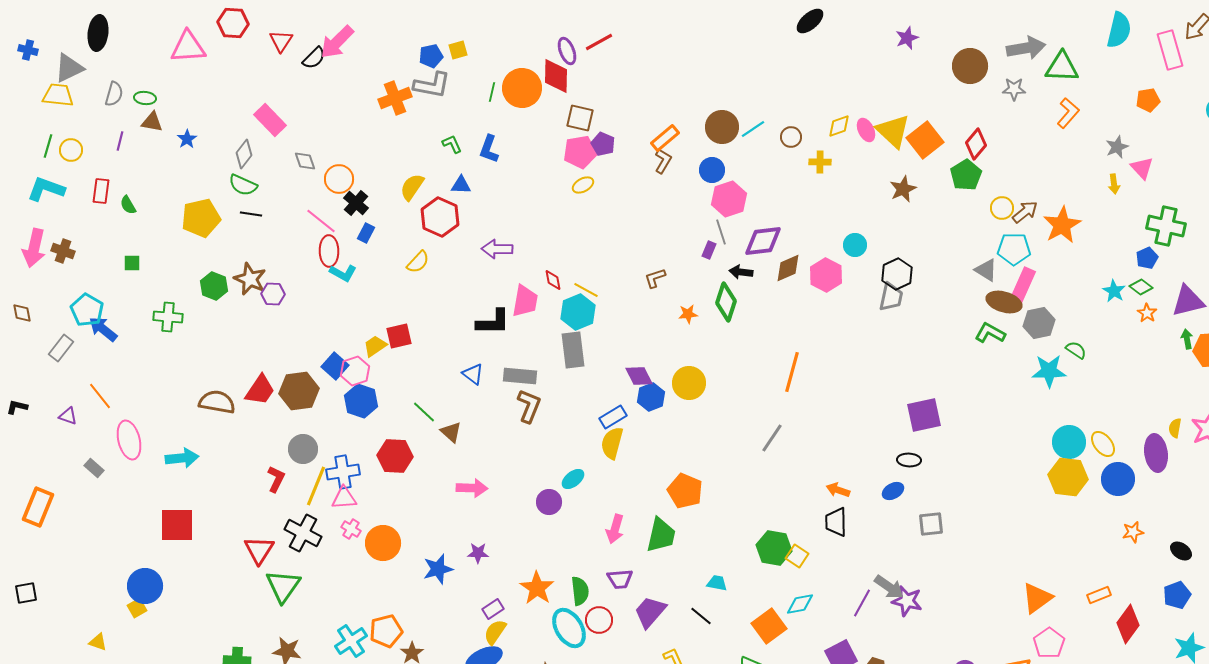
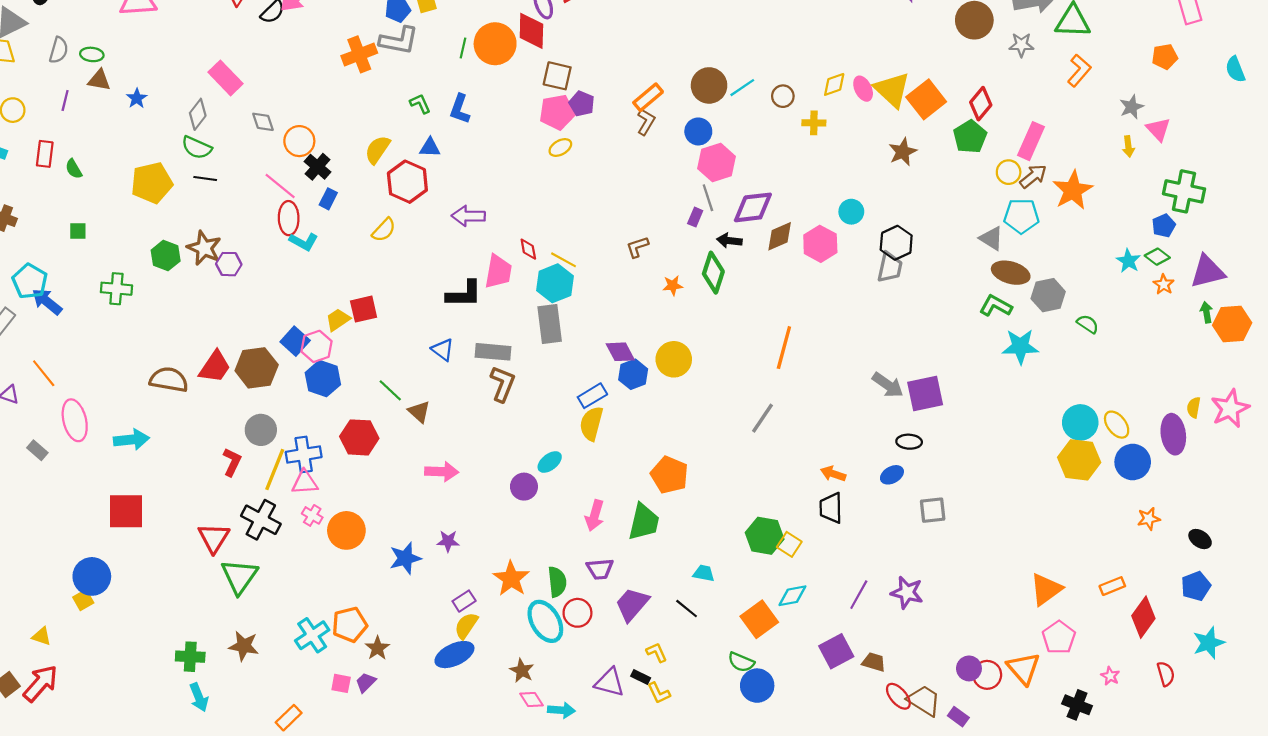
pink rectangle: (1023, 285) -> (1031, 141), moved
cyan star: (1049, 371) -> (1020, 346), moved
gray arrow: (889, 587) -> (888, 385), moved

